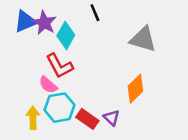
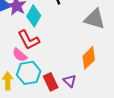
red rectangle: (87, 119) -> (51, 82), turned 30

